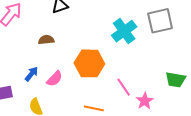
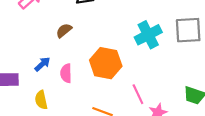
brown semicircle: (46, 40) -> (64, 30), turned -42
pink semicircle: (55, 79) -> (66, 73), turned 126

